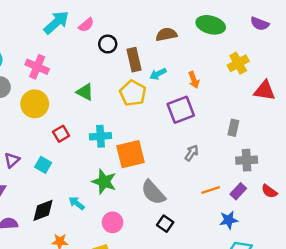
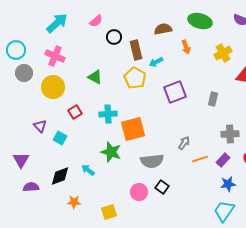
cyan arrow: (56, 22) -> (57, 23), moved
orange arrow: (194, 80) -> (186, 47), moved
gray rectangle: (233, 128) -> (213, 99), moved
gray arrow: (192, 153) -> (184, 143), moved
purple triangle: (12, 160) -> (40, 126), moved, turned -32
gray semicircle: (153, 192) -> (152, 161), turned -55
blue star: (229, 220) -> (228, 184), moved
pink circle: (113, 222) -> (139, 192), moved

